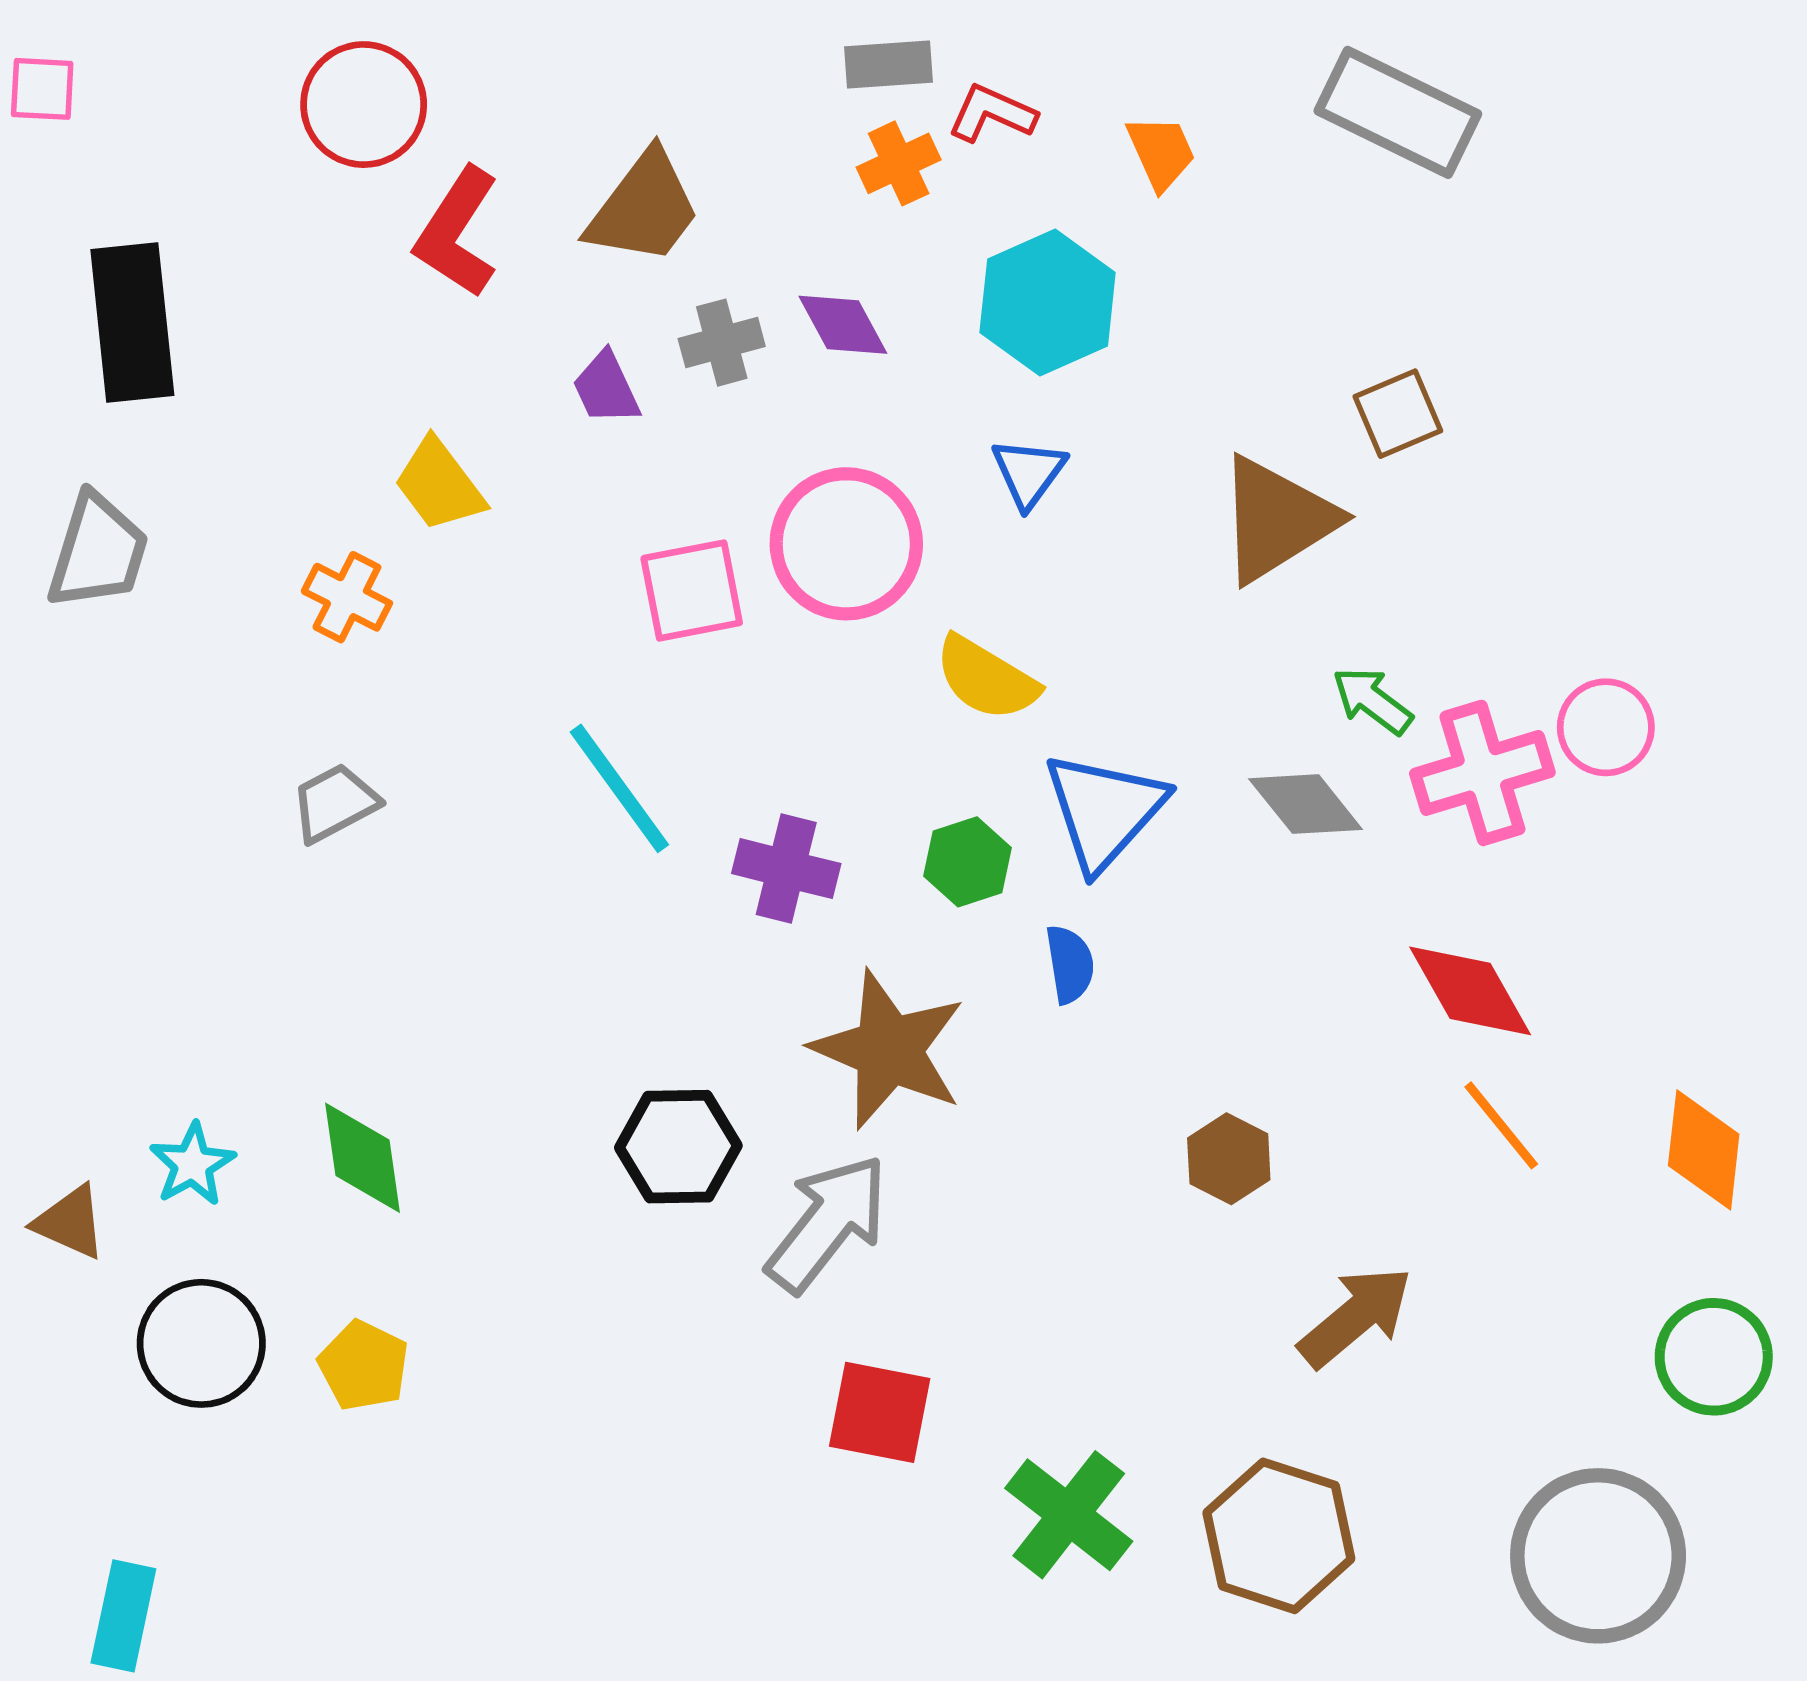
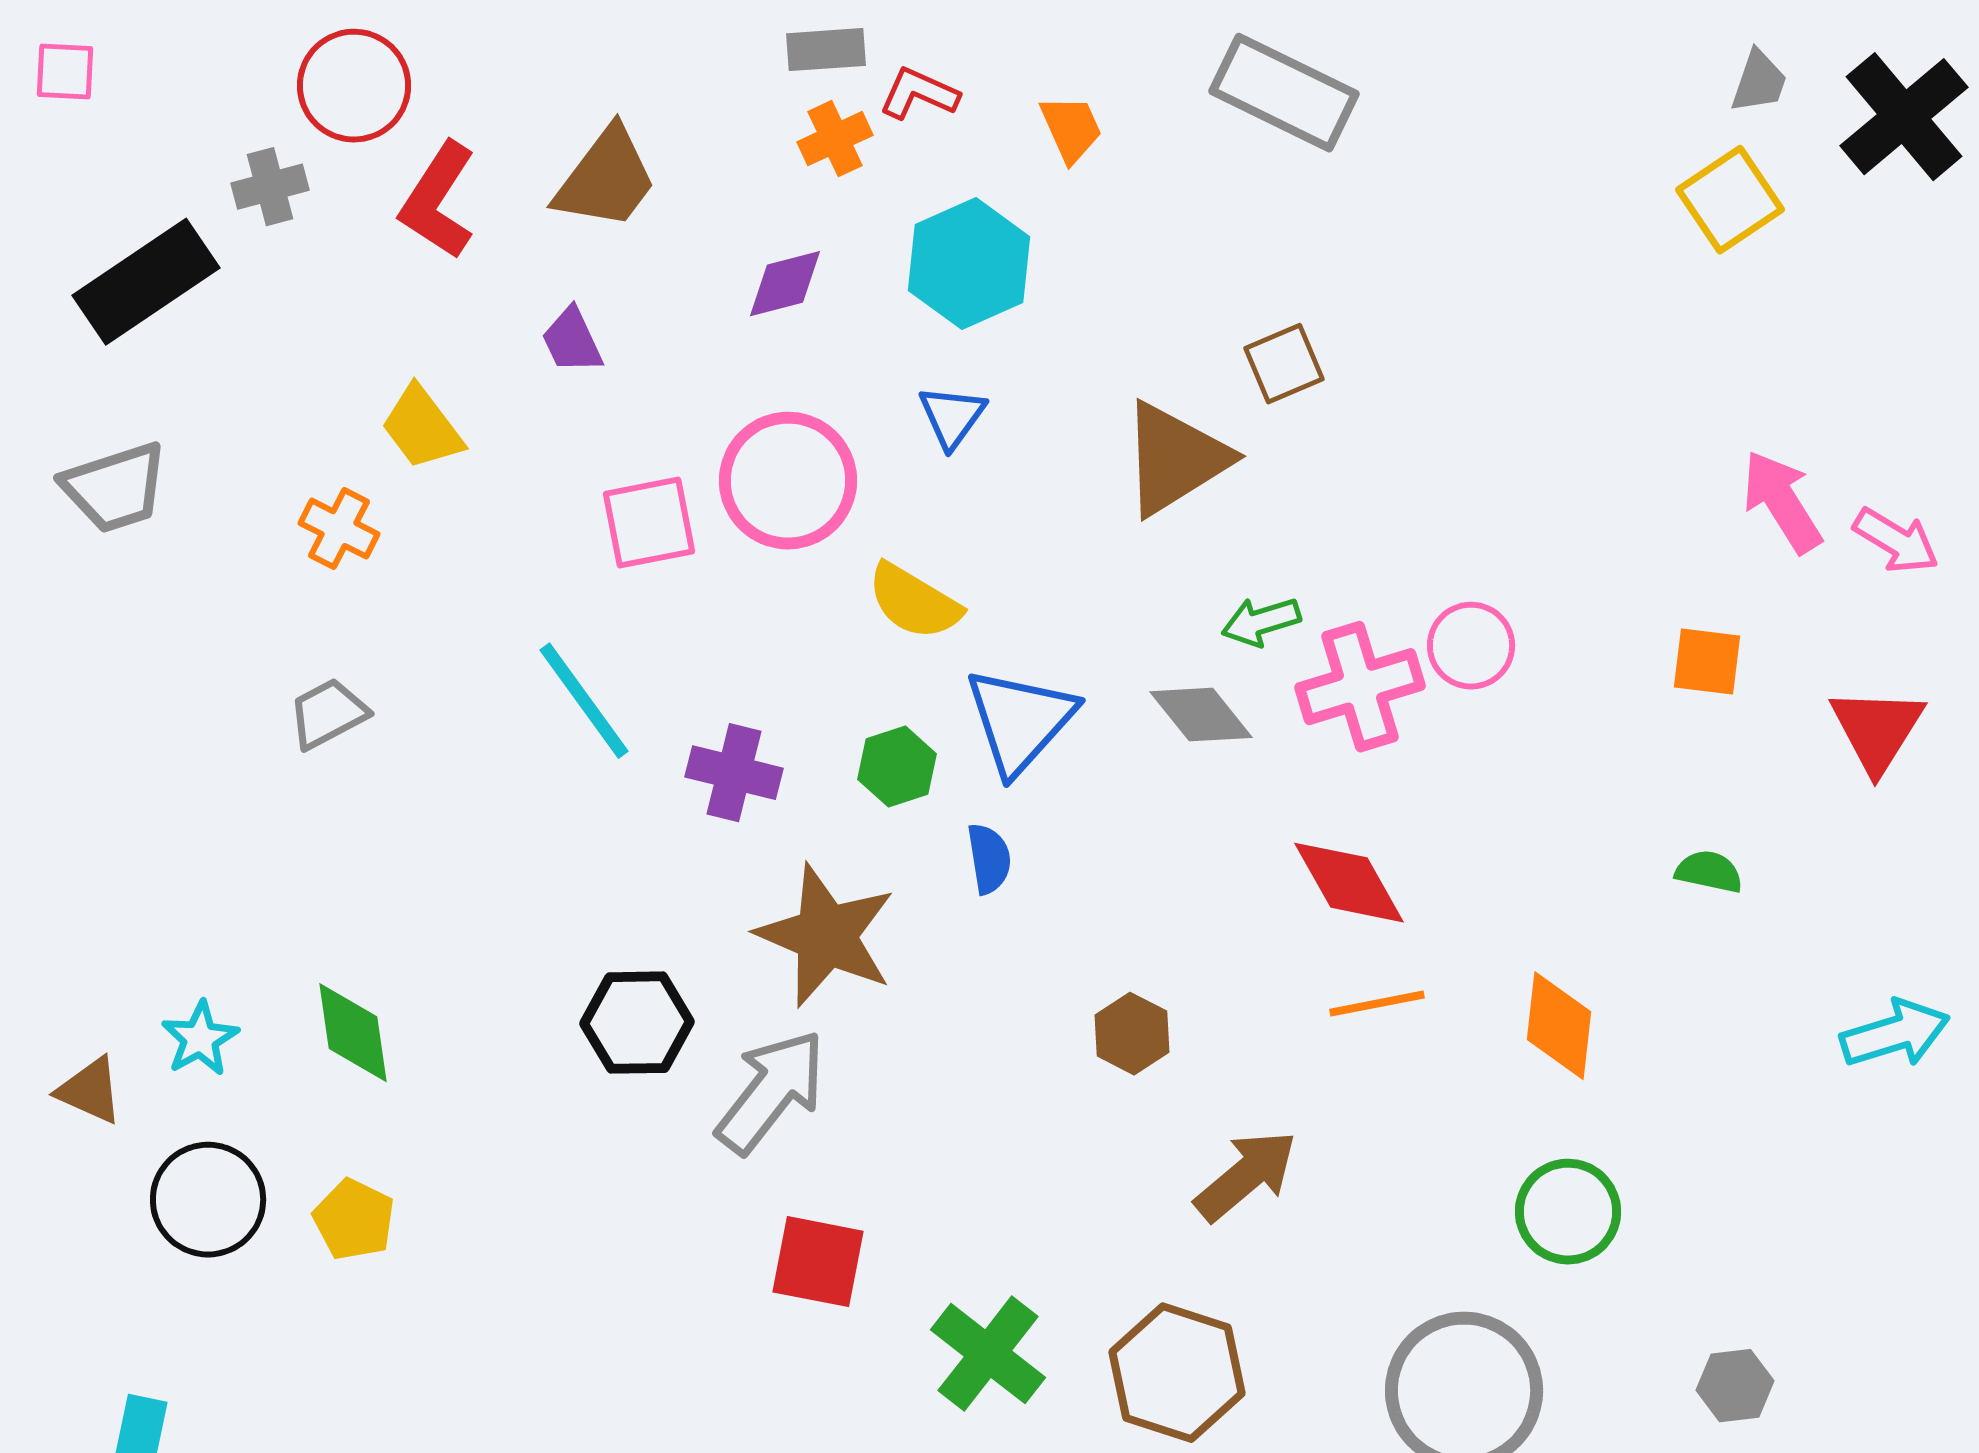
black rectangle: (132, 323) -> (146, 282), turned 62
purple diamond: (843, 325) -> (785, 284), turned -76
gray cross: (722, 343) -> (270, 187), moved
gray trapezoid: (98, 552) -> (115, 488), turned 55
green arrow: (1372, 701) -> (1261, 622), turned -54
orange line: (1501, 1125) -> (1377, 1004), turned -62

